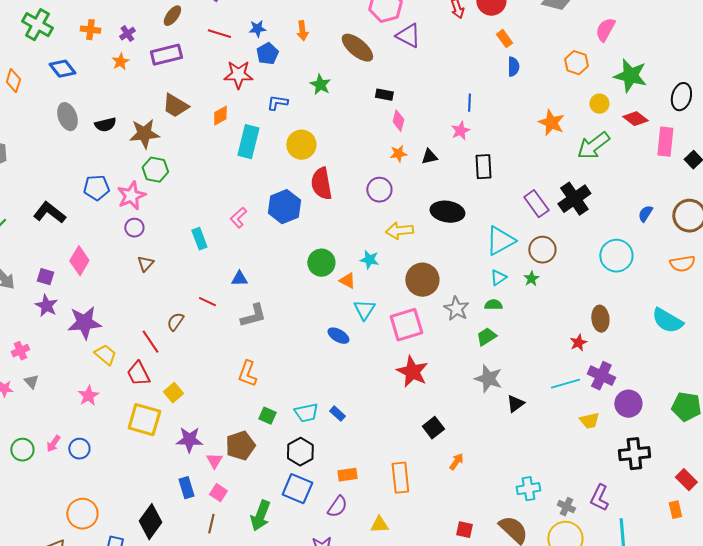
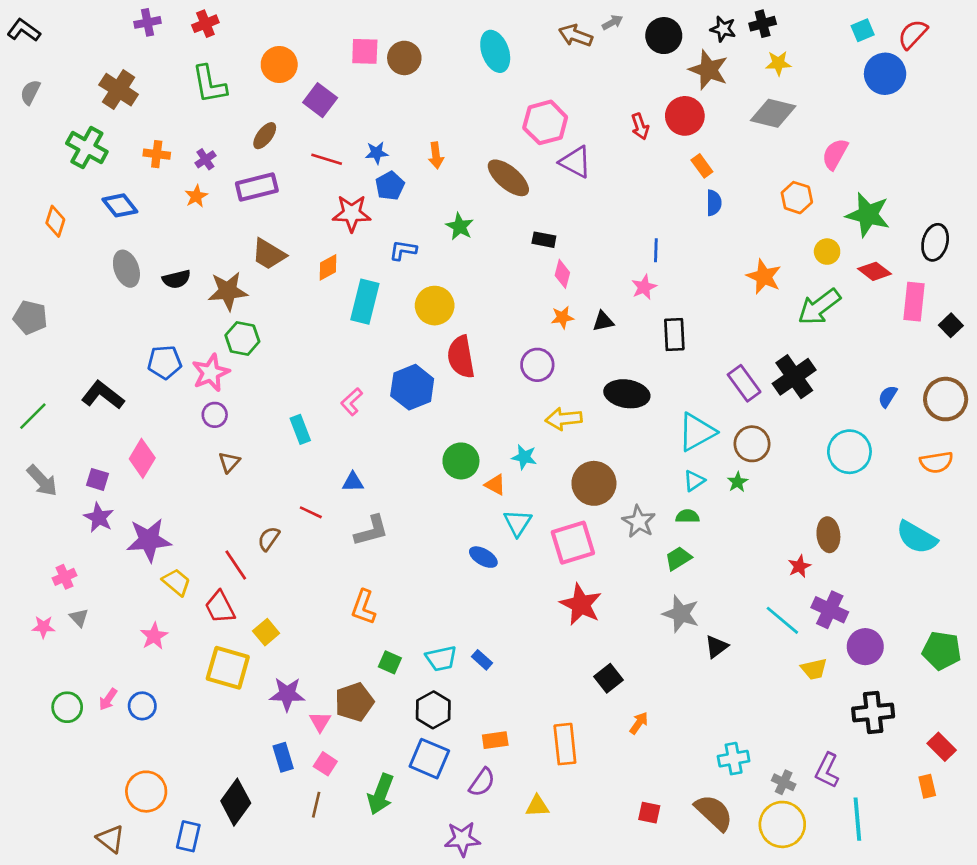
cyan line: (565, 384) -> (782, 620), turned 56

